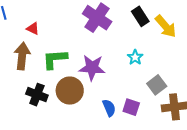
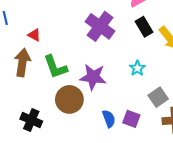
green L-shape: (55, 59) -> (55, 67), turned -108
black cross: (37, 95) -> (31, 120), moved

